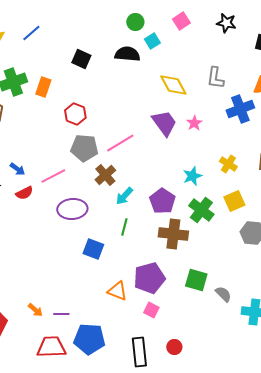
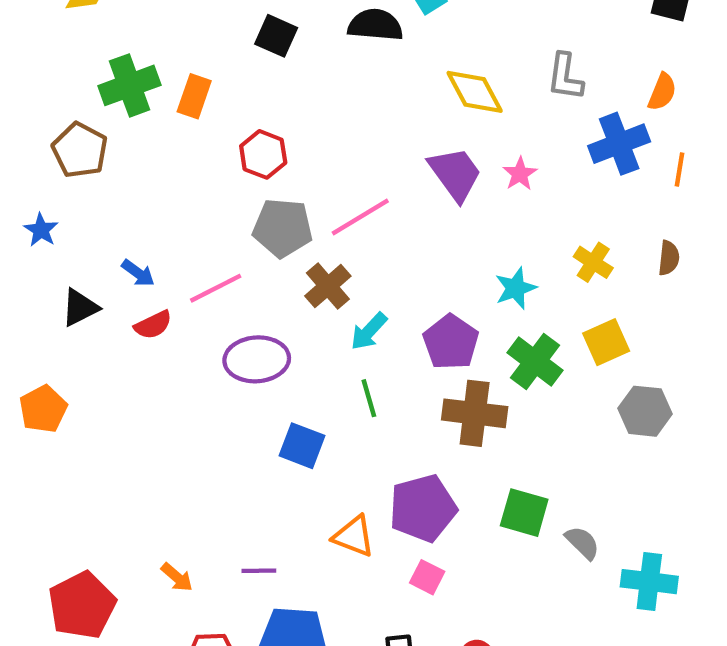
green line: (124, 227) -> (369, 398), turned -30
purple line: (61, 314) -> (259, 571), moved

